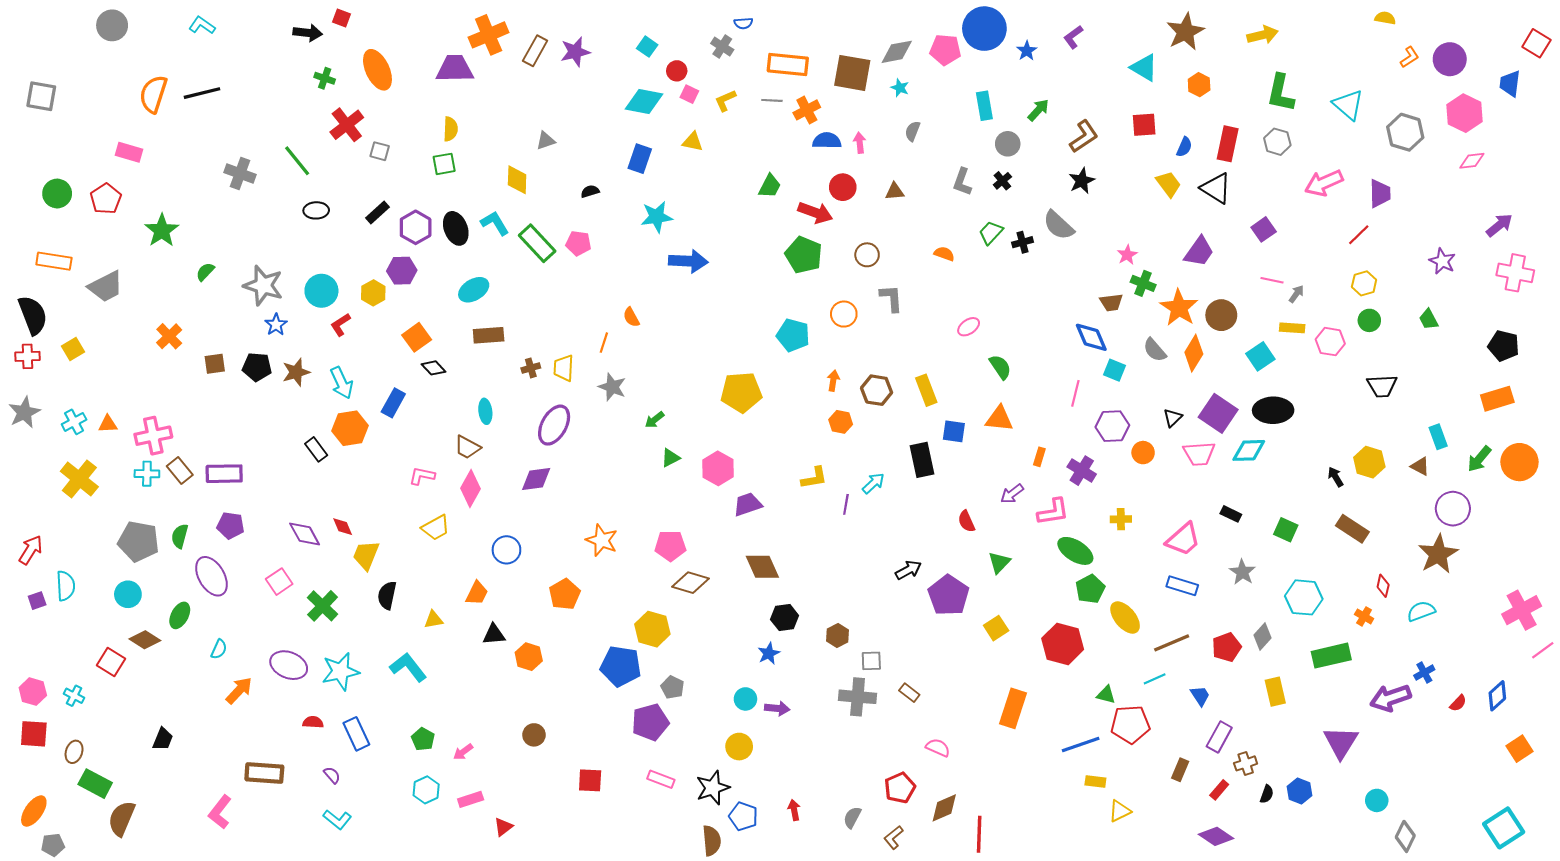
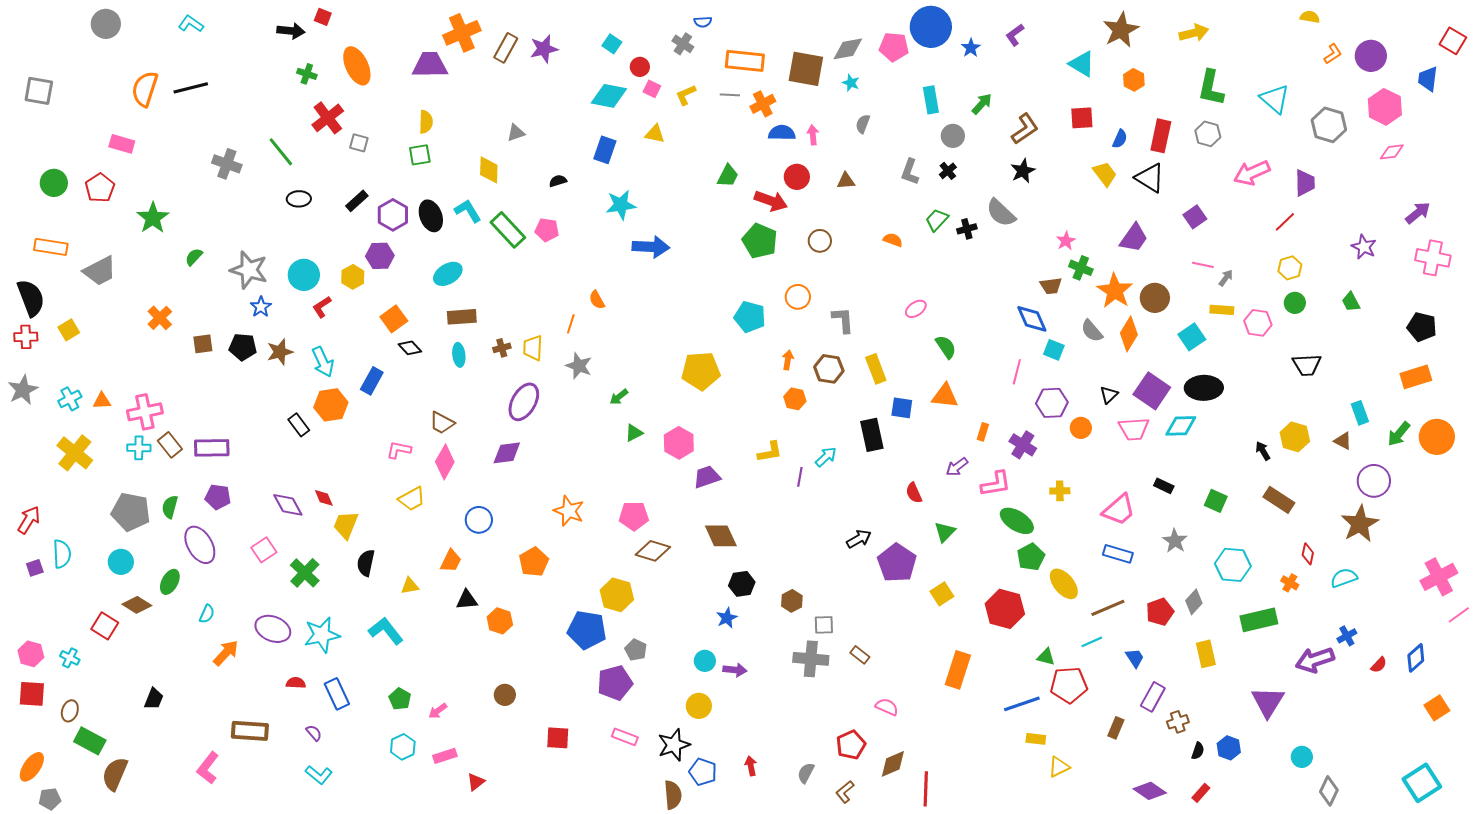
gray L-shape: (891, 298) -> (843, 320), moved
cyan ellipse: (485, 411) -> (459, 355), moved
red rectangle: (1219, 790) -> (1201, 793), moved

